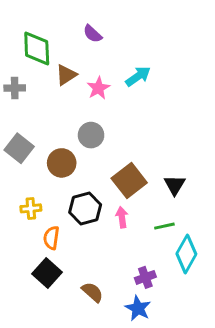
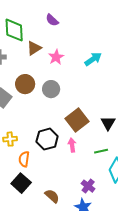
cyan arrow: (138, 76) -> (93, 59), moved
brown circle: (62, 163) -> (25, 84), moved
purple cross: (145, 277) -> (88, 186), turned -32

